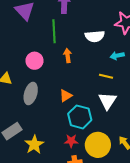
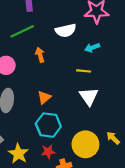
green line: (54, 31) -> (22, 31), turned 75
cyan hexagon: (80, 117) -> (48, 125), moved
red star: (71, 141) -> (48, 152), moved

